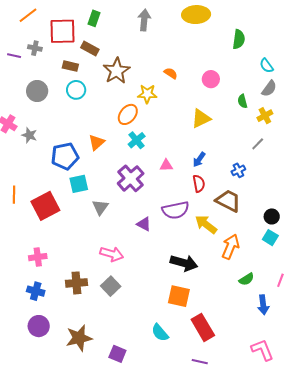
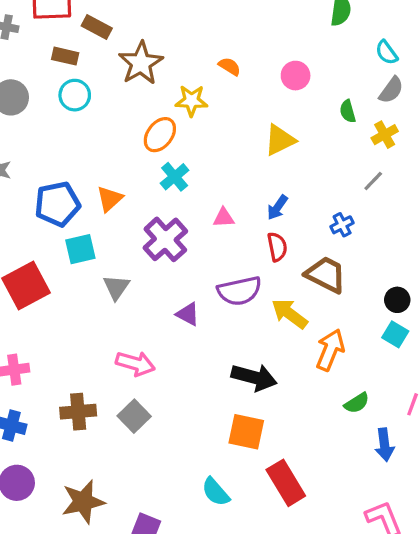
orange triangle: (97, 142) -> (110, 199), moved

